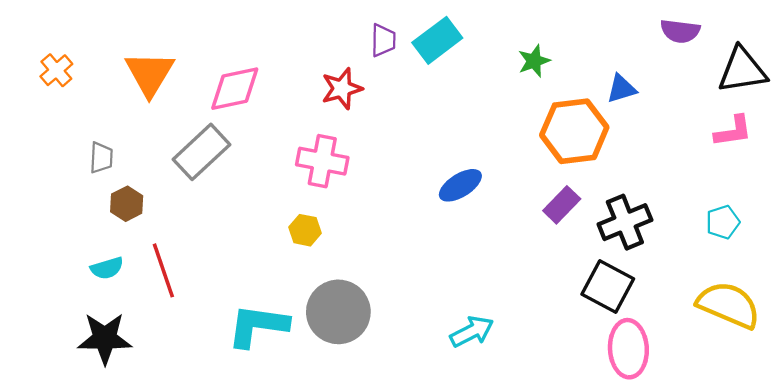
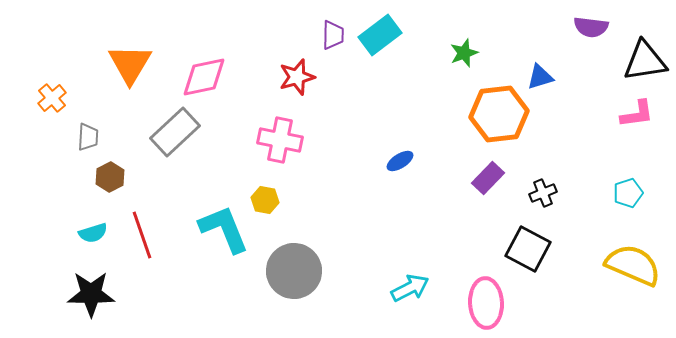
orange cross: (56, 70) -> (52, 98), moved
blue ellipse: (460, 185) -> (400, 161), size x0.7
black cross: (625, 222) -> (543, 193), size x0.6
cyan L-shape: (258, 326) -> (224, 229), moved, turned 60
pink ellipse: (628, 349) -> (486, 303), moved

